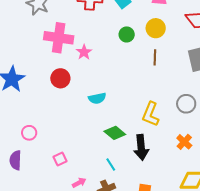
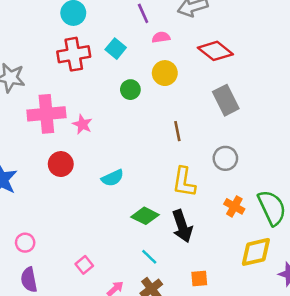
brown line: (155, 57) -> (177, 131), moved
pink circle: (29, 133) -> (25, 243), moved

